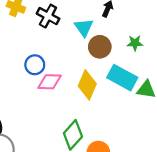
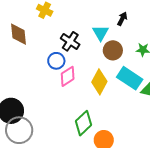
black cross: (48, 16) -> (70, 41), moved
pink diamond: (50, 82) -> (68, 76), turned -40

